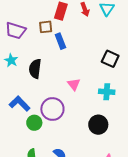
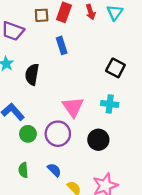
brown square: (46, 27) -> (42, 15), moved
pink triangle: (74, 84) -> (73, 107), moved, size x1.5
purple circle: (52, 109) -> (58, 134), moved

